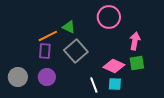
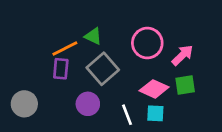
pink circle: (109, 17) -> (147, 43), moved
pink arrow: (135, 41) -> (182, 55), turned 36
purple circle: (47, 77) -> (88, 104), moved

